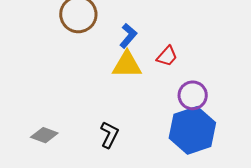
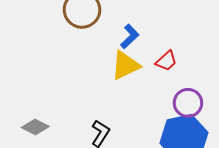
yellow triangle: (127, 65) -> (125, 65), turned -32

